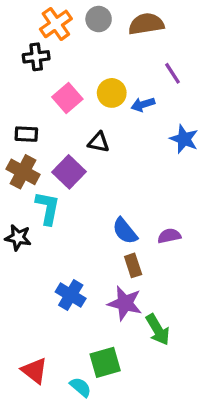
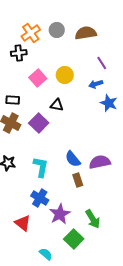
blue arrow: (143, 104) -> (96, 84), moved
cyan L-shape: (48, 208) -> (41, 167), moved
purple semicircle: (169, 236) -> (100, 162), size x1.5
purple star: (125, 303) -> (60, 214), moved, turned 30
green square: (105, 362) -> (74, 239), moved, turned -30
red triangle: (35, 371) -> (23, 223), moved

